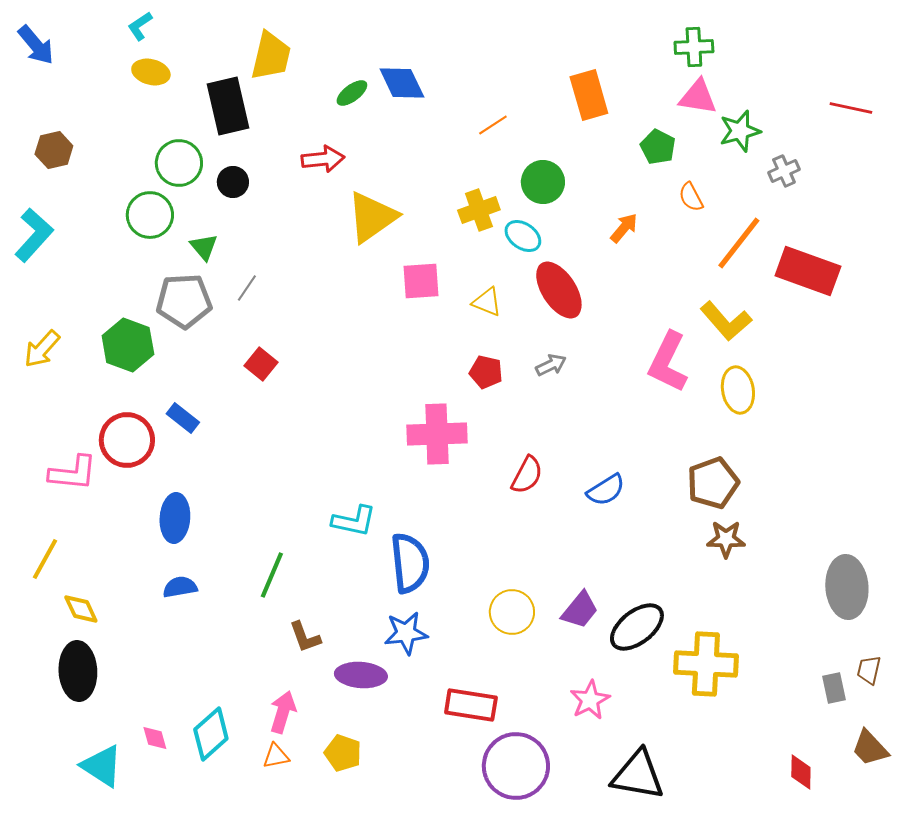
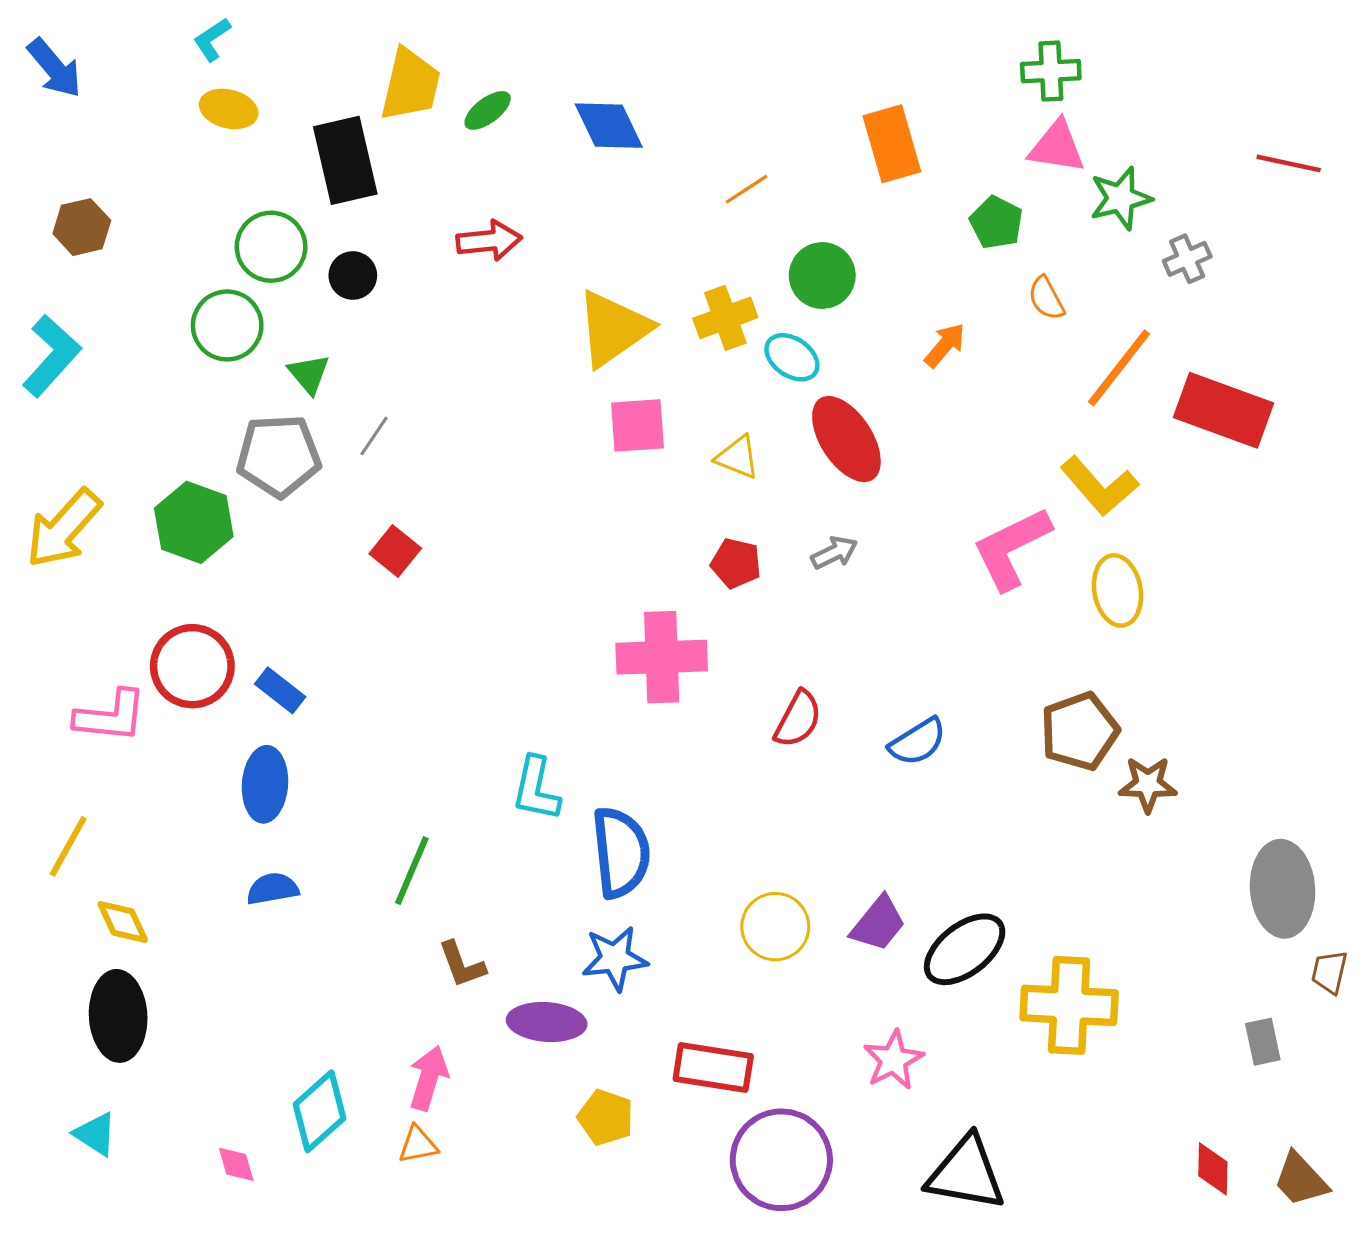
green ellipse: (352, 93) -> (488, 110), moved
yellow triangle: (372, 217) -> (613, 329), moved
yellow arrow: (42, 349) -> (64, 528), size x1.4
pink L-shape: (668, 362) -> (1011, 548), turned 38
blue rectangle: (183, 418) -> (280, 690), moved
cyan L-shape: (354, 521) -> (536, 789), turned 90
brown star: (726, 539) -> (1148, 784), moved
brown trapezoid: (869, 670) -> (1329, 972), moved
pink diamond: (155, 738) -> (236, 1164), moved
brown trapezoid: (870, 748) -> (1301, 1179), moved
yellow pentagon: (343, 753) -> (606, 1117), moved
cyan triangle: (102, 766) -> (95, 1134), moved, size x0.7

